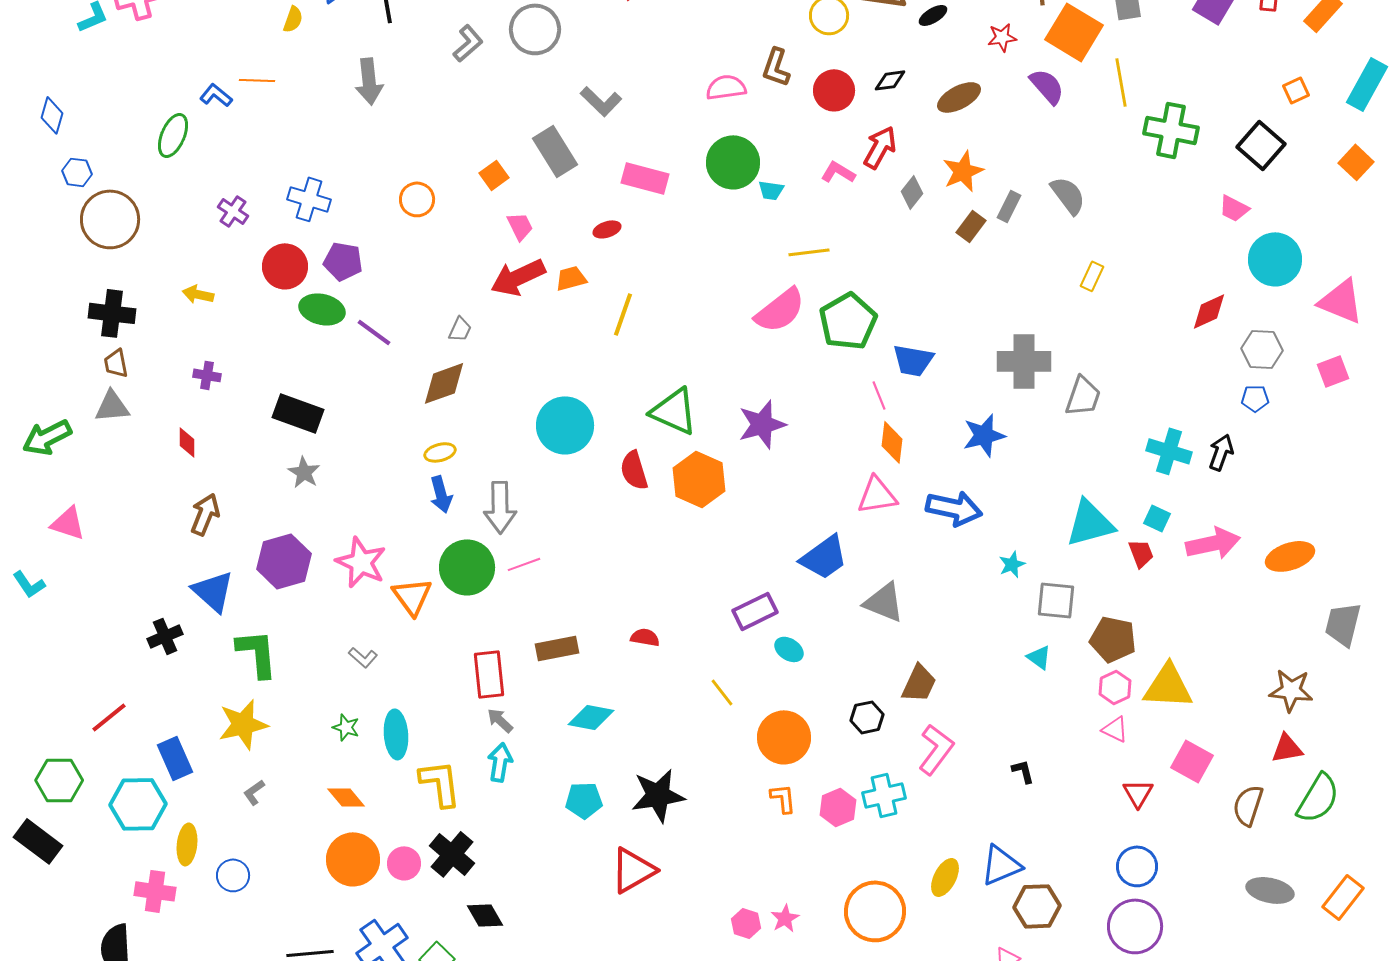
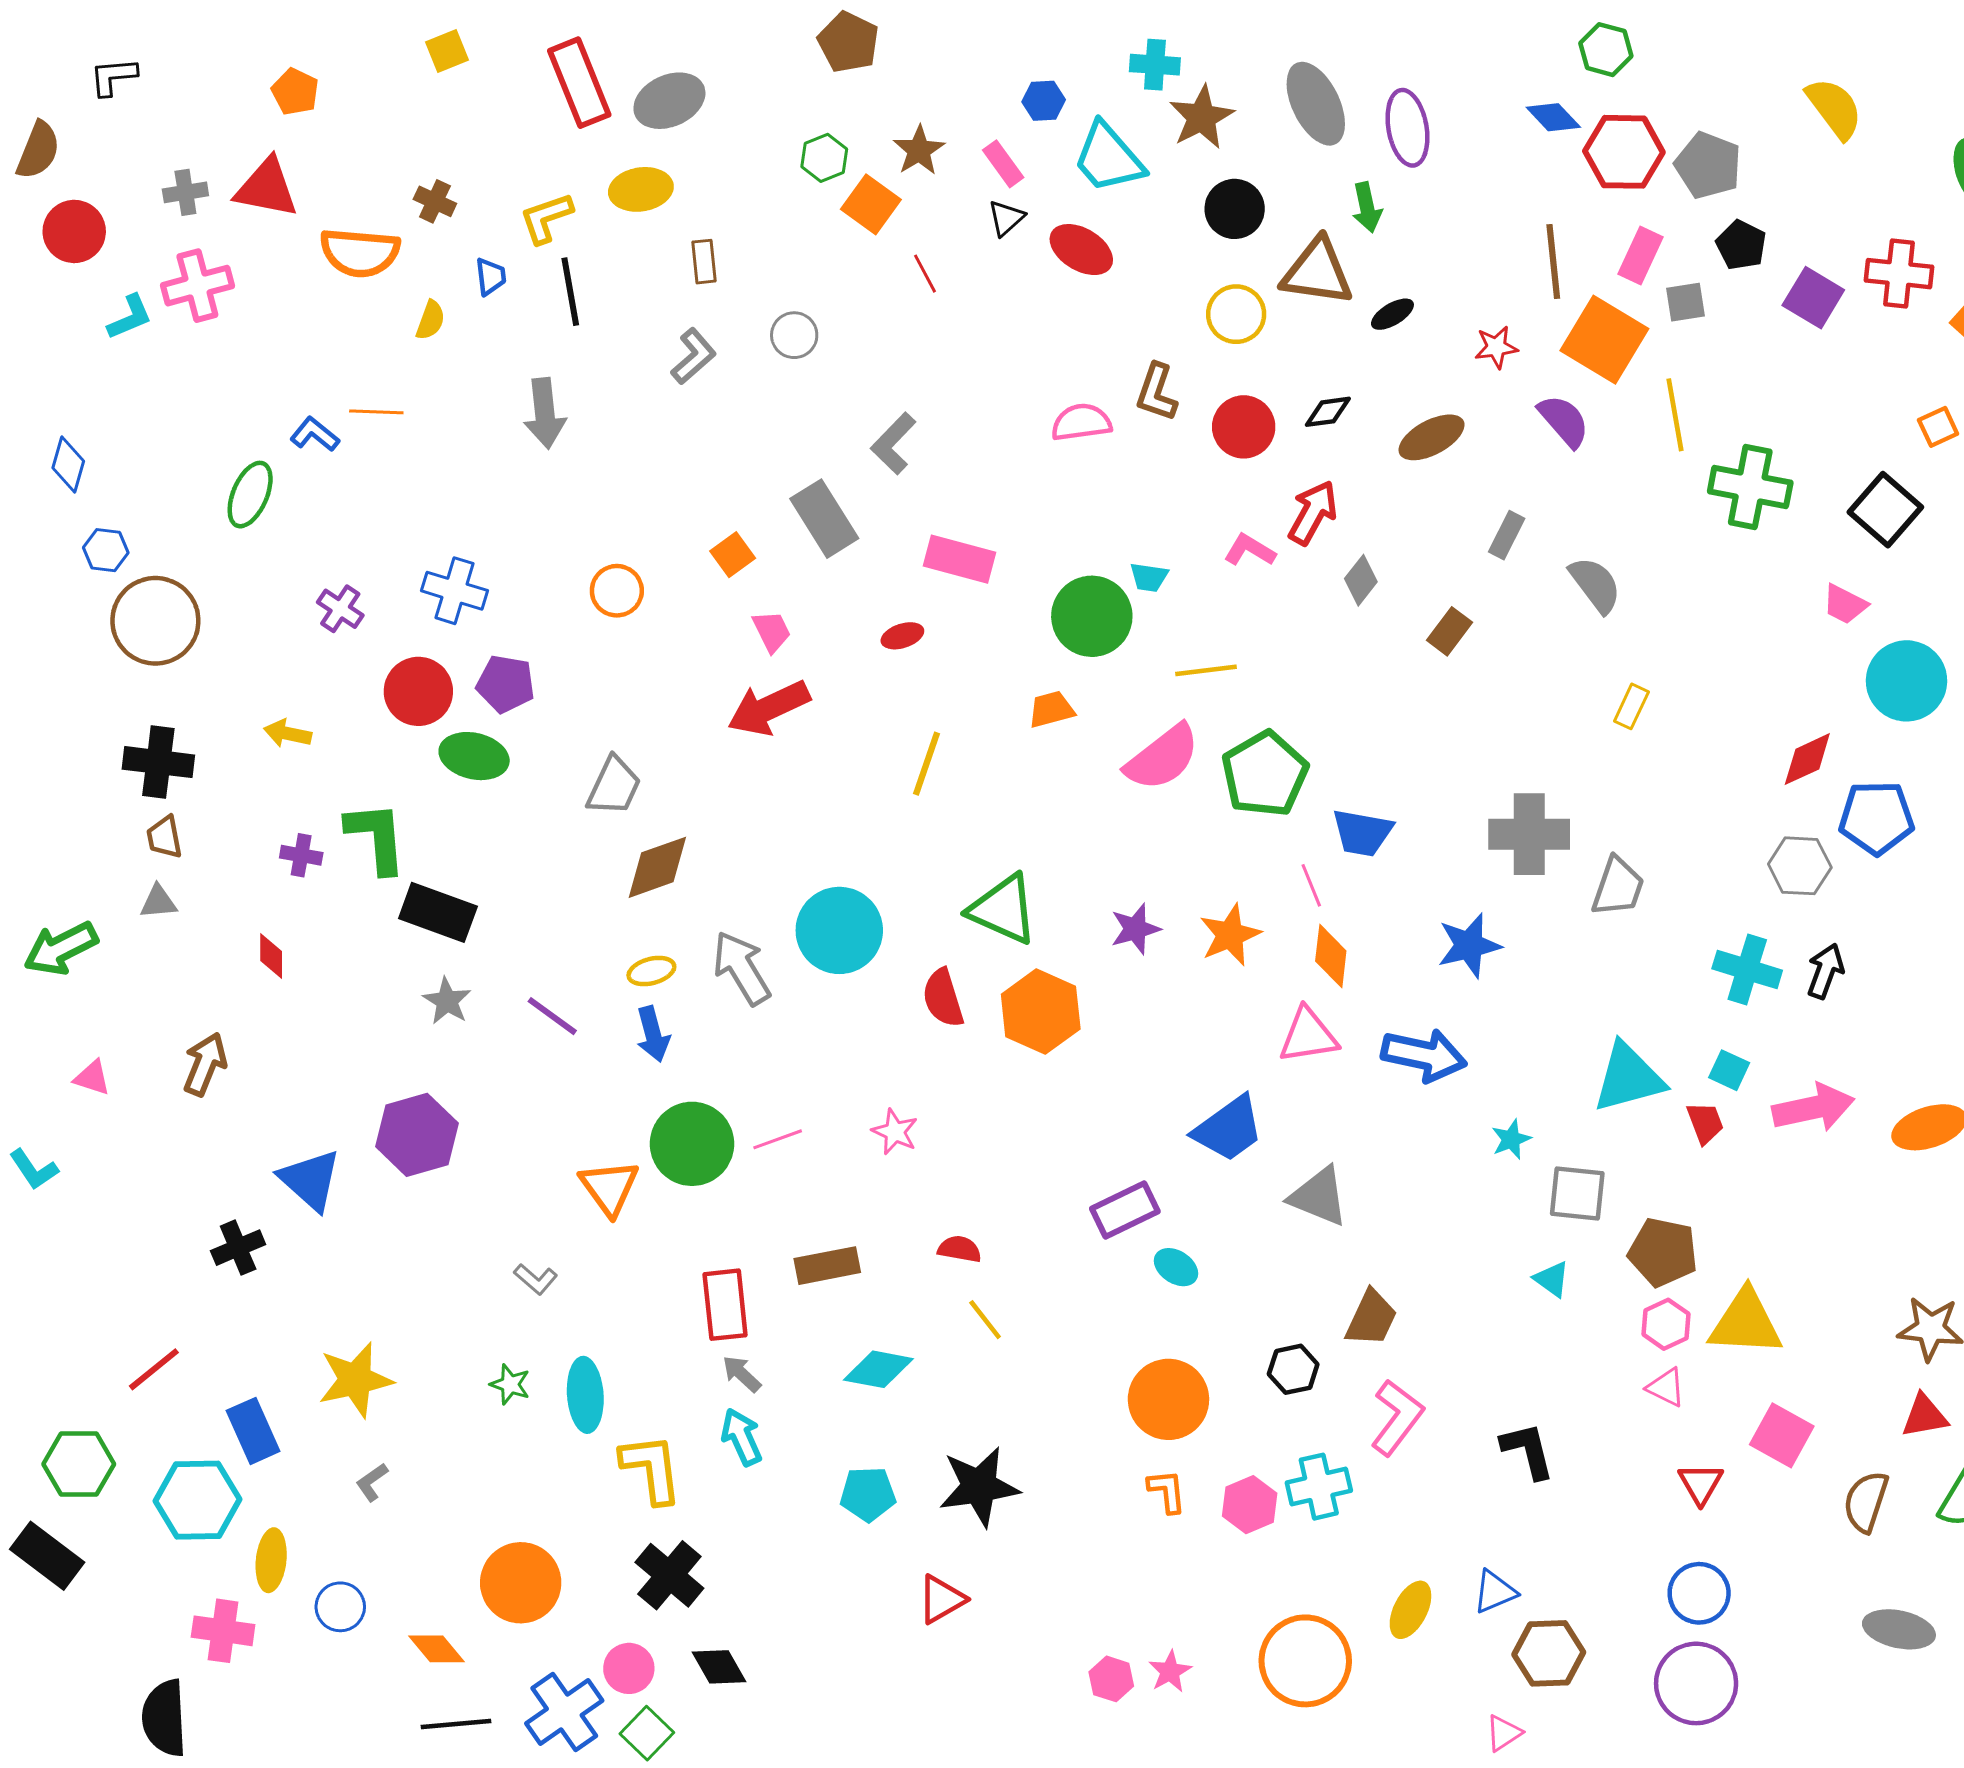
gray circle: (535, 29) -> (794, 335), size x0.6
gray L-shape: (601, 101) -> (893, 443), turned 90
green circle: (733, 162) -> (1092, 616), moved
orange star: (963, 171) -> (1230, 935), moved
gray rectangle: (1009, 206) -> (1507, 535), moved
orange trapezoid: (571, 278) -> (1051, 709), moved
gray trapezoid: (460, 329) -> (614, 786), moved, size x1.6
purple line: (374, 332) -> (552, 1016), moved
gray hexagon: (1262, 349) -> (1800, 866), moved
blue pentagon: (1255, 398) -> (1876, 818), moved, size x1.8
gray triangle: (112, 406) -> (158, 902), size x0.7
purple star: (762, 424) -> (1135, 929), size x0.7
gray arrow: (500, 507) -> (742, 968), moved, turned 150
brown arrow: (205, 514) -> (205, 1064), moved
pink triangle: (68, 523) -> (92, 1078), size x0.7
pink star: (361, 562) -> (895, 1132), moved, size x0.6
green L-shape: (257, 653) -> (376, 837), moved
yellow line: (722, 692) -> (985, 1320), moved
cyan arrow: (500, 762) -> (742, 1437), turned -33
black L-shape: (1023, 771) -> (1528, 1450), size x1.6
orange diamond: (346, 797) -> (436, 1649), moved
pink circle: (404, 863) -> (629, 1668), moved
blue triangle: (1001, 865) -> (1495, 1592), size x0.7
red triangle: (633, 870) -> (942, 1599), size x0.7

